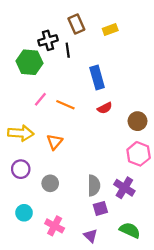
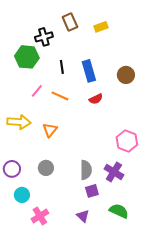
black line: (68, 50) -> (62, 67), moved
brown circle: (137, 121) -> (126, 75), moved
purple circle: (21, 169) -> (12, 169), moved
pink cross: (55, 226) -> (40, 216), moved, turned 30

